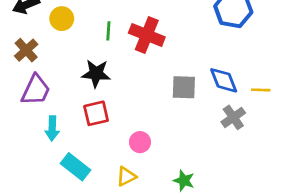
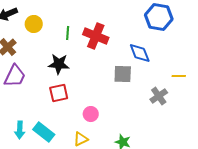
blue diamond: (224, 80) -> (140, 53), moved
cyan arrow: (52, 128) -> (20, 130), moved

